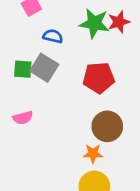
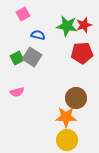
green square: (23, 69) -> (17, 58), turned -32
red pentagon: (99, 78) -> (82, 53), moved
orange star: (93, 154) -> (66, 117), size x1.5

